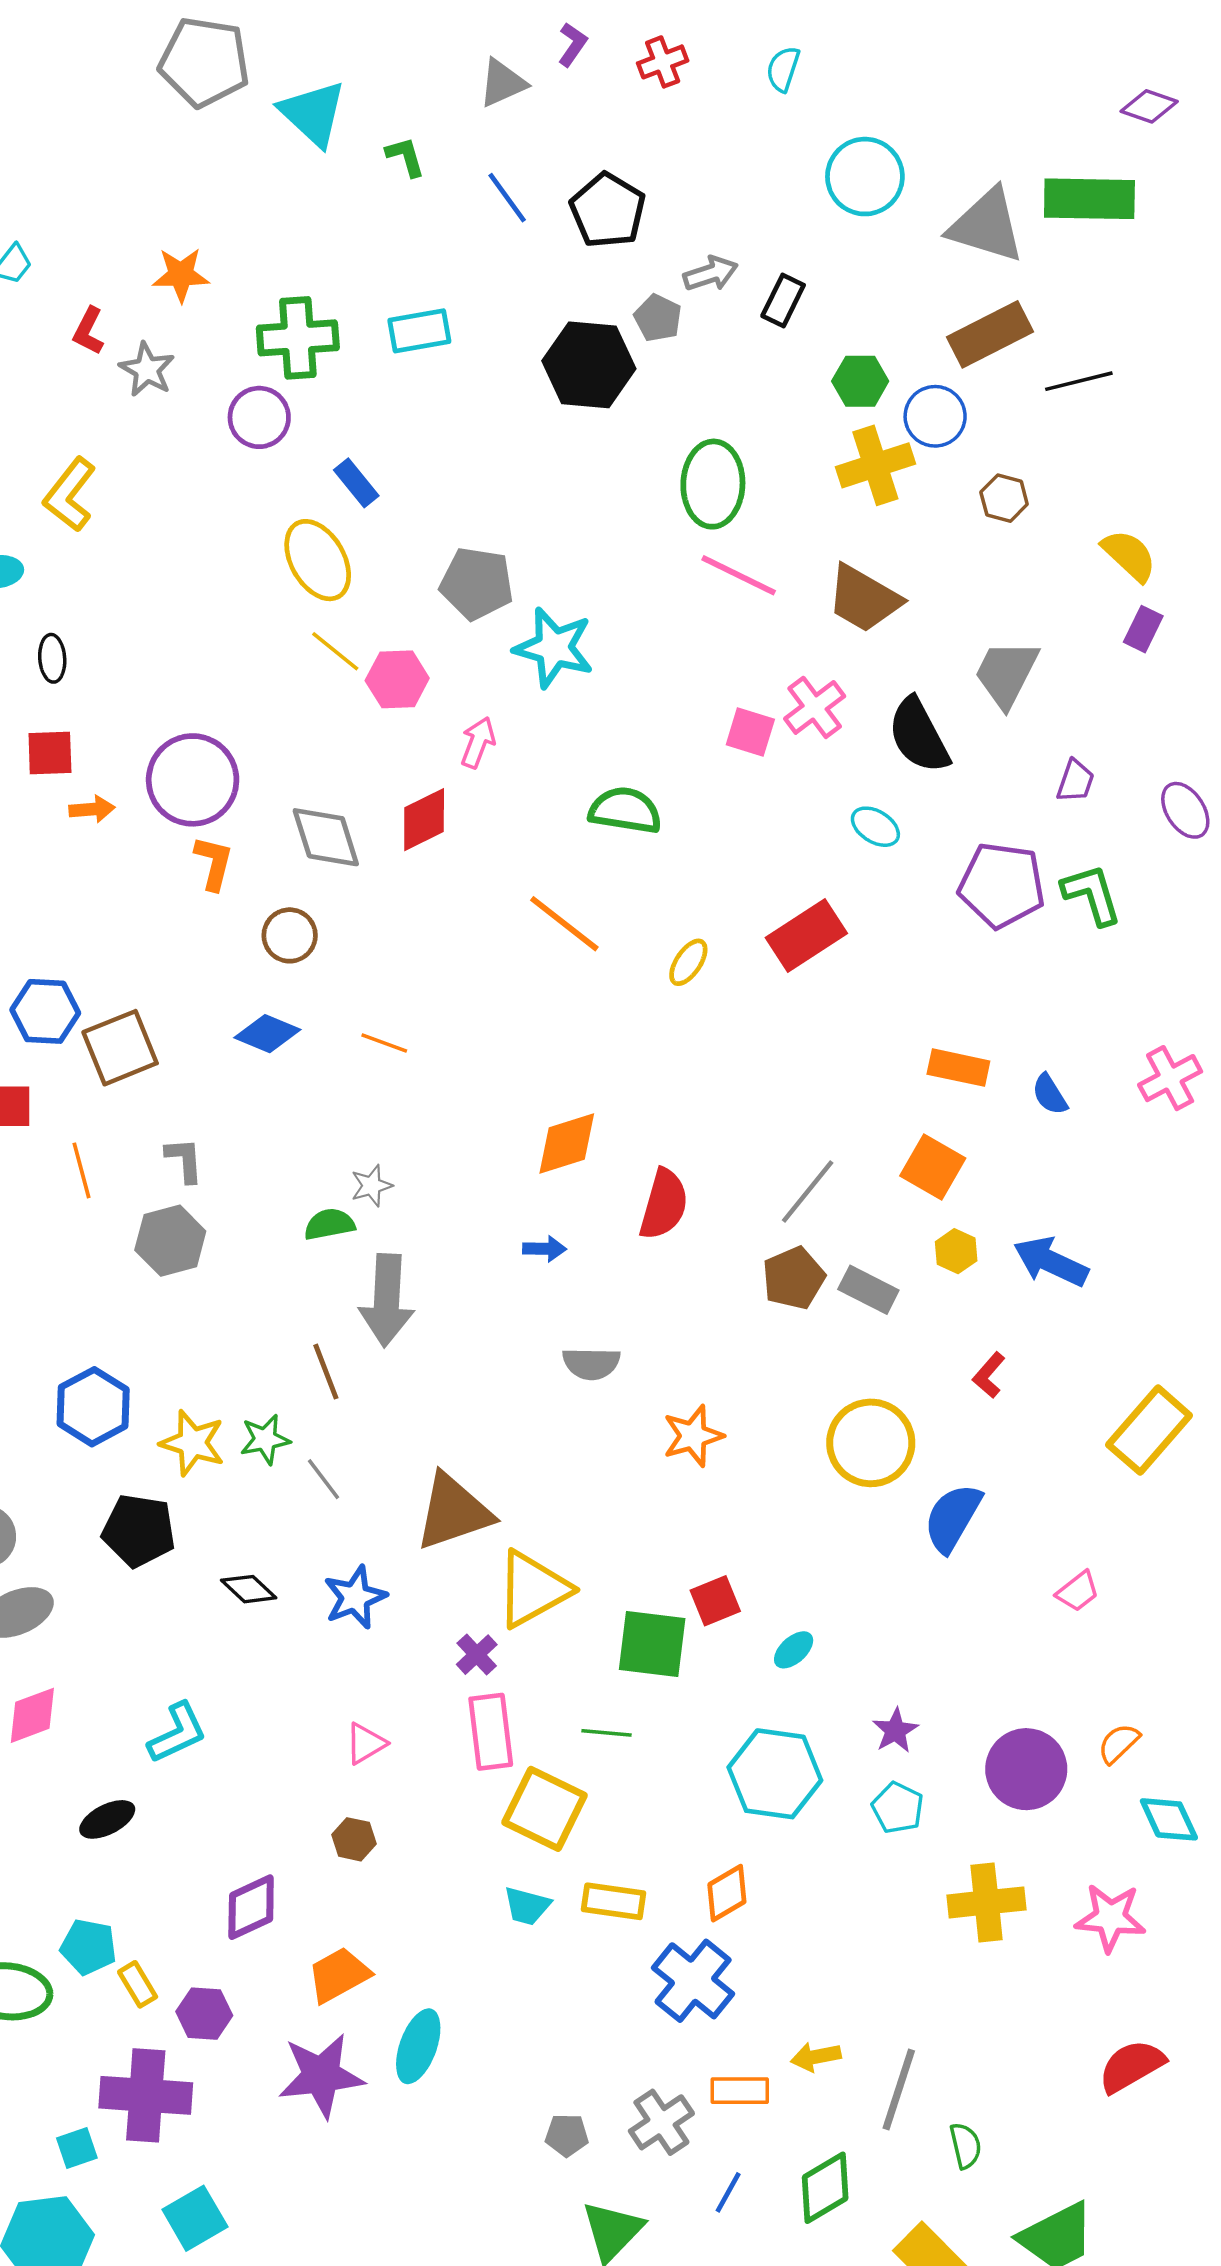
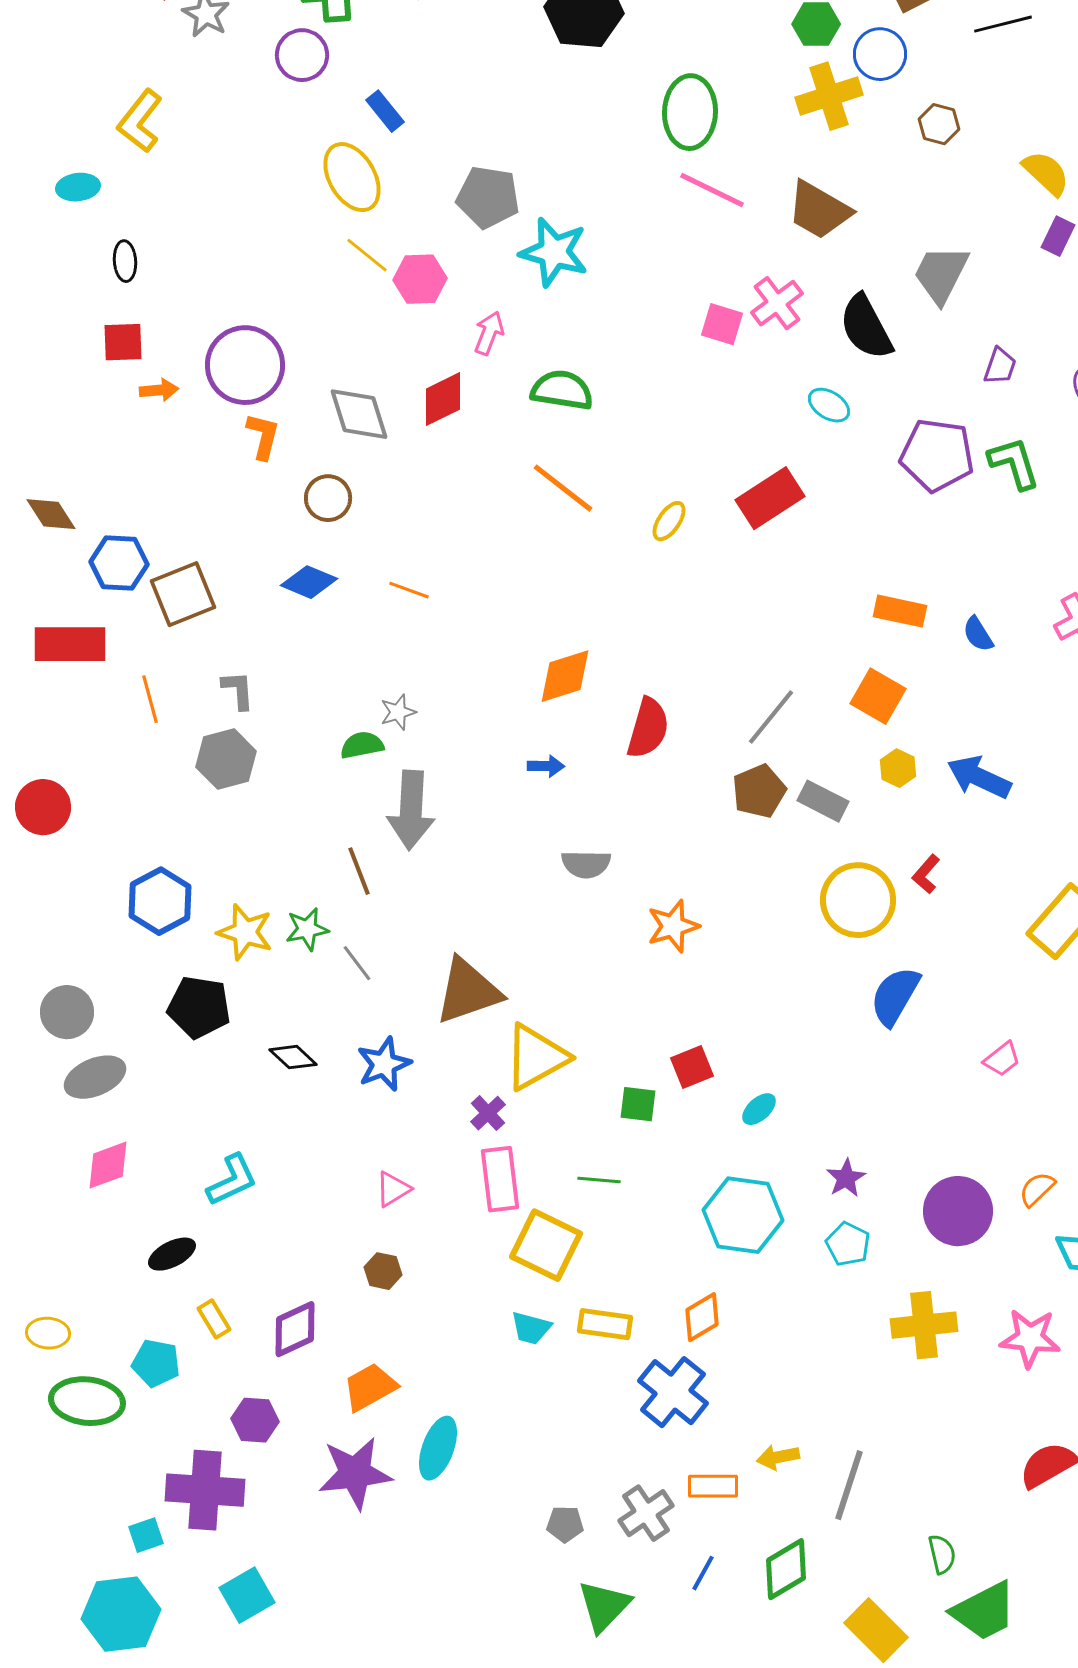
green semicircle: (625, 810) -> (562, 390), moved
yellow circle: (871, 1443) -> (858, 900), moved
green square: (652, 1644) -> (638, 1104), size x0.6
yellow rectangle: (138, 1984) -> (214, 1319), moved
green semicircle: (965, 2146) -> (942, 1554), moved

